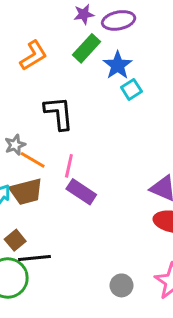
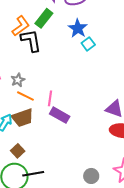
green rectangle: (86, 48) -> (44, 18), moved
black L-shape: (59, 113) -> (31, 41), moved
gray star: (15, 145) -> (18, 80), moved
black line: (34, 258) -> (33, 174), moved

